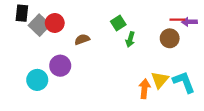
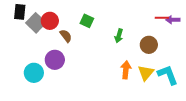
green square: (118, 23) -> (87, 21), moved, turned -32
brown circle: (170, 38) -> (149, 45), moved
brown semicircle: (82, 39) -> (66, 36), moved, turned 72
orange arrow: (144, 89) -> (126, 70), moved

